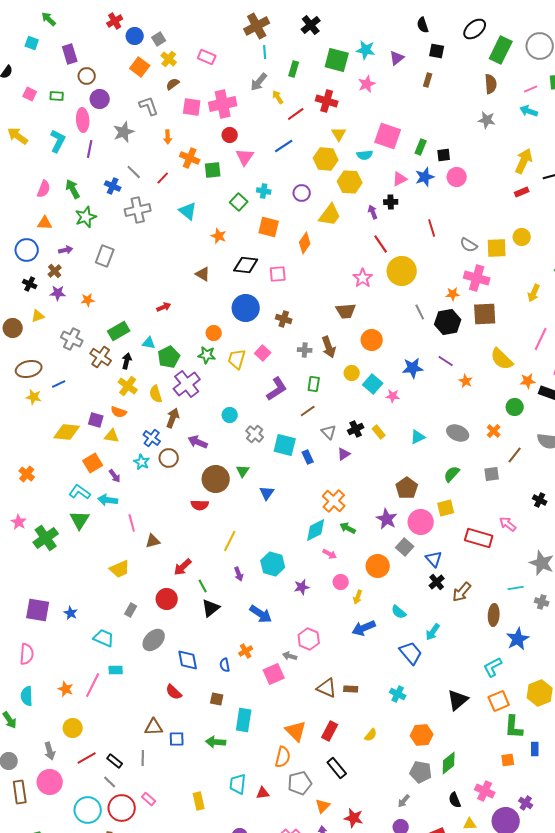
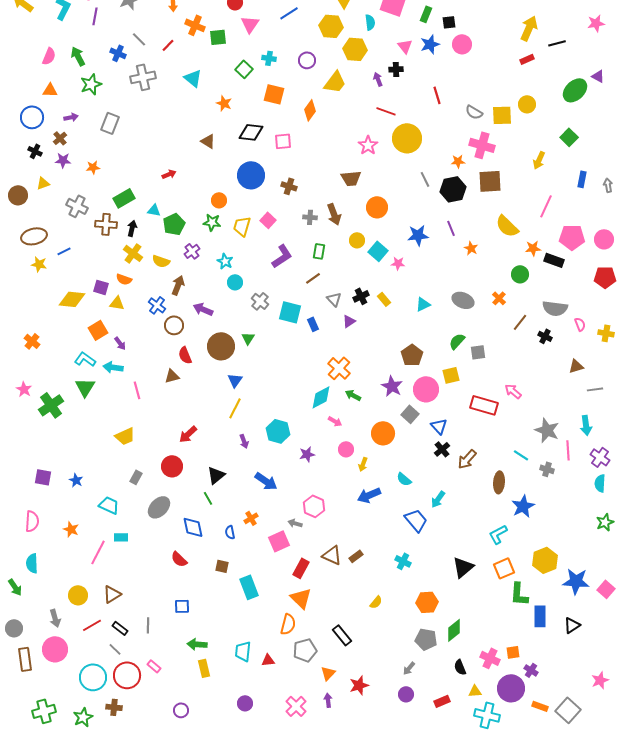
cyan semicircle: (365, 155) -> (370, 22), turned -91
pink triangle: (400, 179) -> (405, 46), turned -42
red line: (381, 244) -> (386, 111), turned -36
brown cross: (101, 357) -> (106, 224), turned -30
purple line: (446, 361) -> (451, 228), turned 35
purple cross: (187, 384) -> (192, 251), size x0.6
yellow semicircle: (156, 394) -> (161, 261), turned -54
cyan star: (142, 462) -> (225, 261), moved
gray square: (492, 474) -> (478, 352), moved
blue triangle: (267, 493) -> (235, 380), moved
black cross: (540, 500) -> (545, 336), moved
red semicircle: (200, 505) -> (185, 355), moved, turned 66
brown triangle: (153, 541) -> (172, 376), moved
green line: (203, 586) -> (208, 498), moved
cyan line: (516, 588) -> (521, 455), turned 42
purple square: (38, 610) -> (43, 477), size x0.7
orange star: (66, 689) -> (71, 529), moved
brown rectangle: (351, 689) -> (356, 556), turned -40
cyan rectangle: (244, 720) -> (249, 587), turned -30
brown triangle: (154, 727) -> (112, 594), moved, turned -30
red rectangle: (330, 731) -> (301, 568), moved
green arrow: (216, 742) -> (197, 644), moved
blue rectangle: (535, 749) -> (540, 616), size x1.5
orange square: (508, 760) -> (513, 652), moved
red star: (354, 818) -> (359, 685), turned -30

